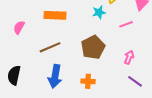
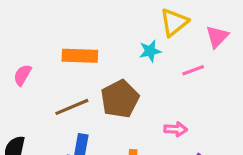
brown pentagon: (93, 47) -> (120, 99), moved
pink arrow: (129, 57) -> (176, 129), moved, turned 72

